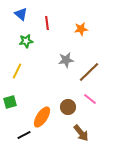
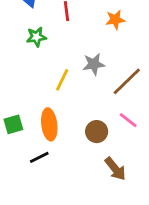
yellow line: (17, 71) -> (62, 80), moved
orange ellipse: (42, 117) -> (49, 124), moved, turned -40
black line: (24, 135) -> (39, 157), moved

